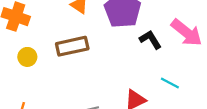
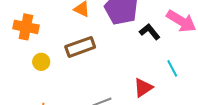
cyan line: (170, 83) -> (172, 68), turned 42

